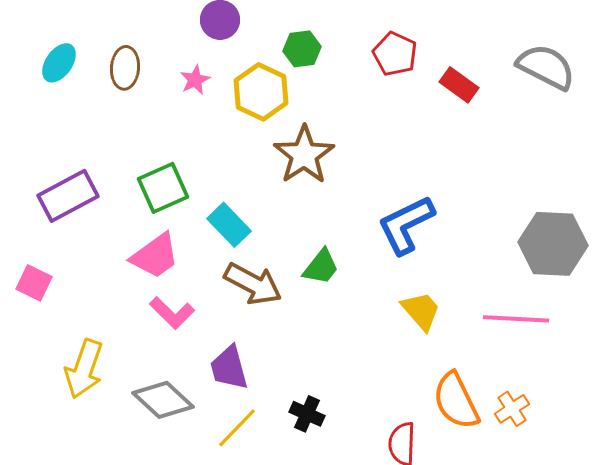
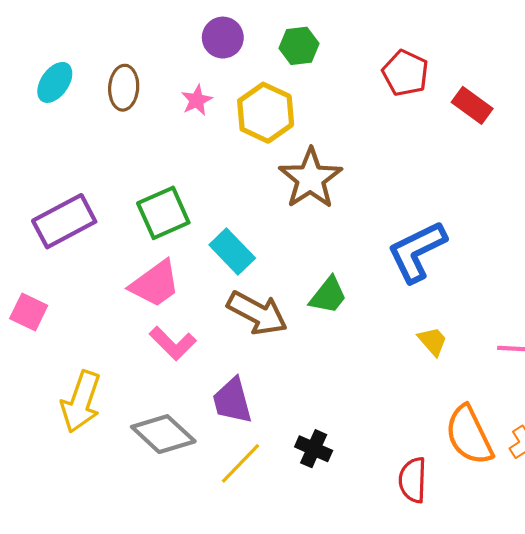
green hexagon: (302, 49) -> (299, 46), moved
yellow trapezoid: (421, 311) -> (433, 341), size x0.7

